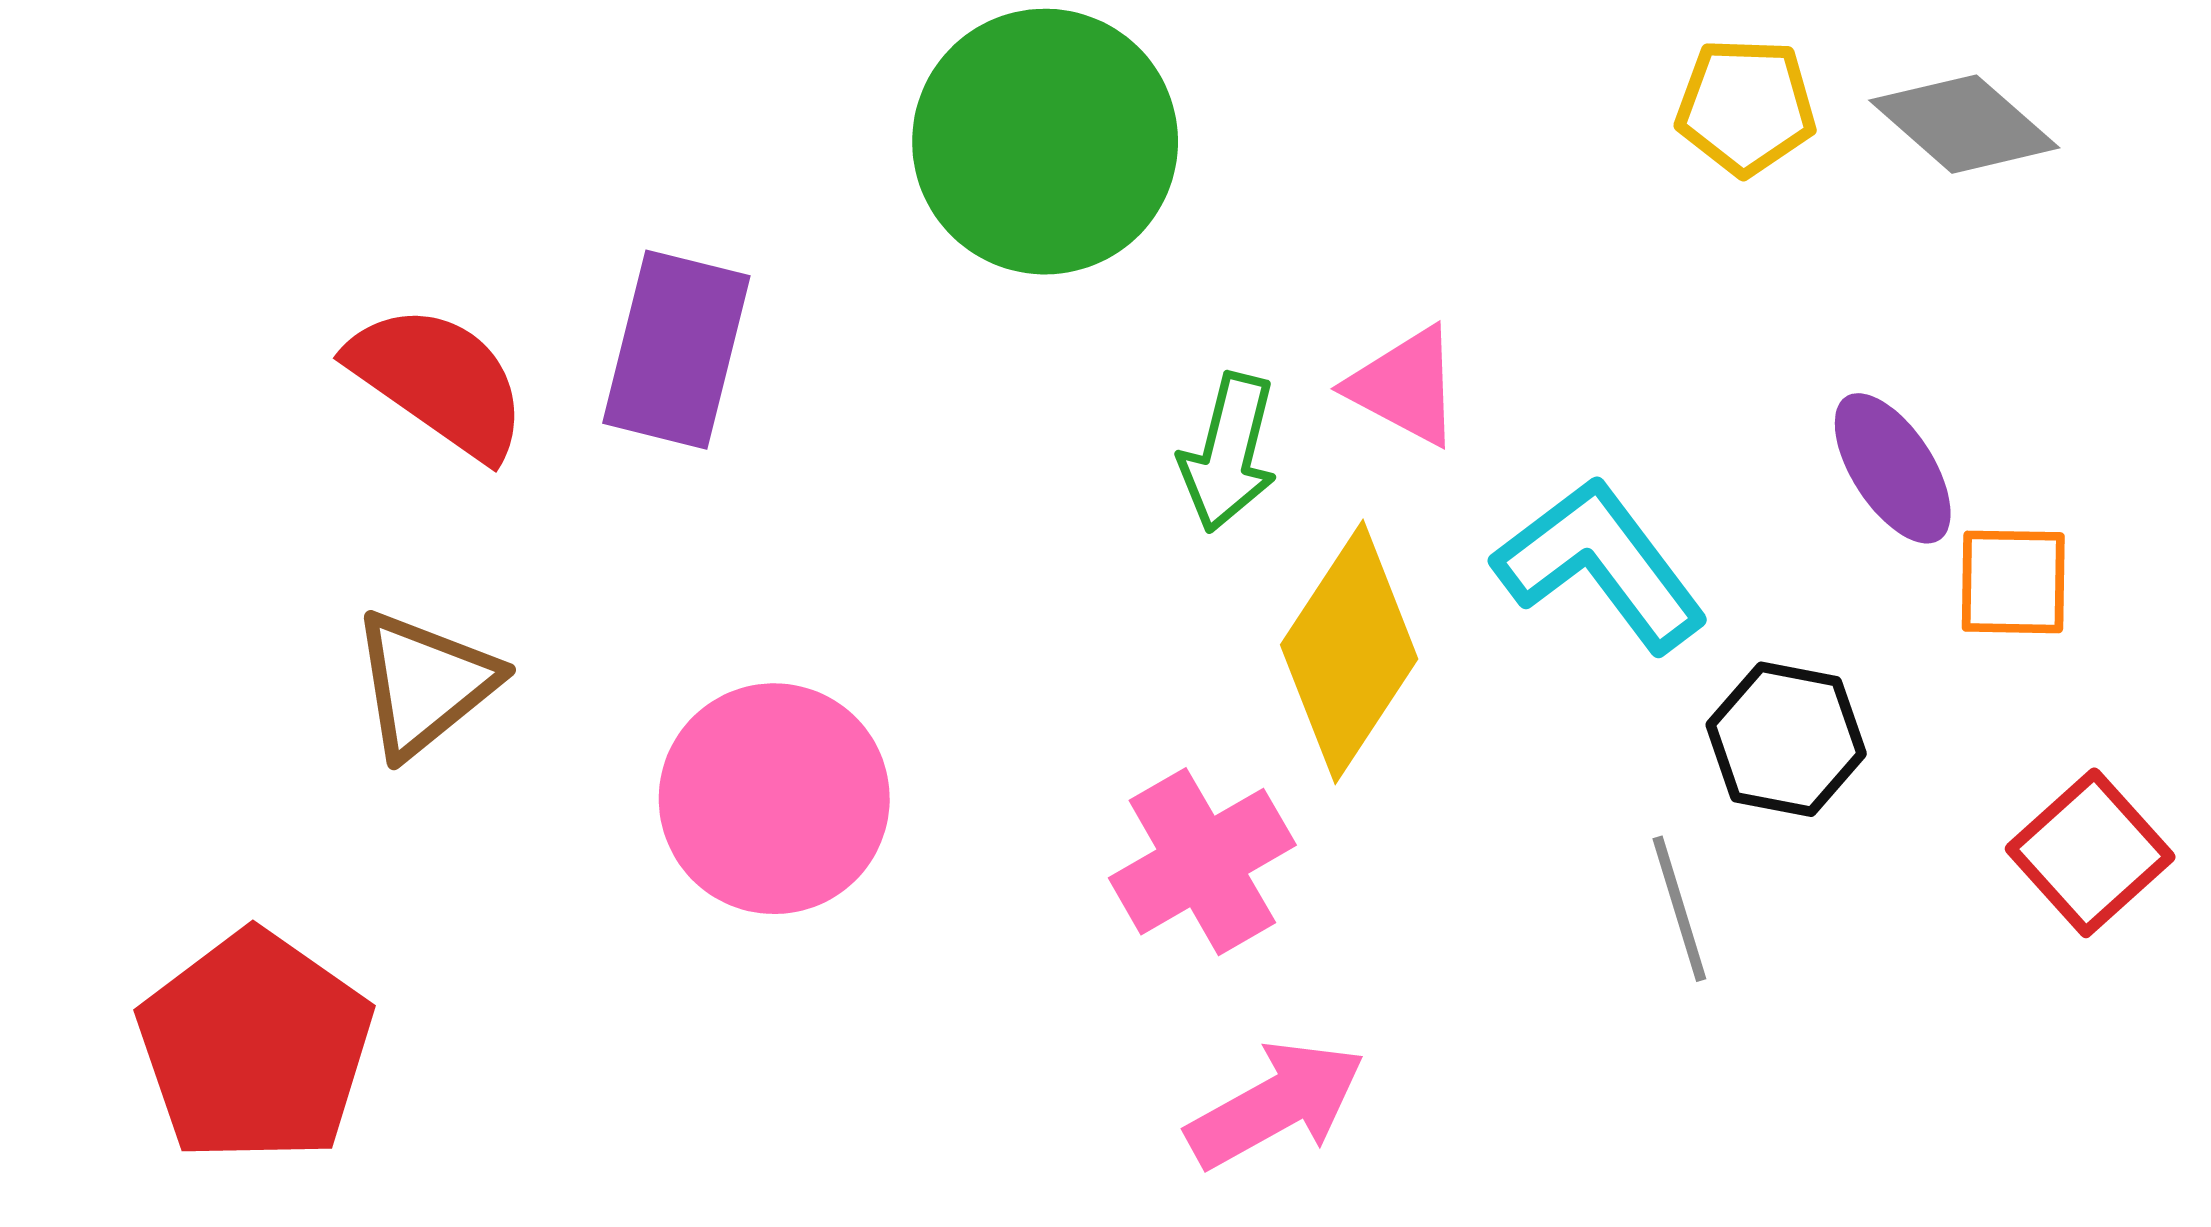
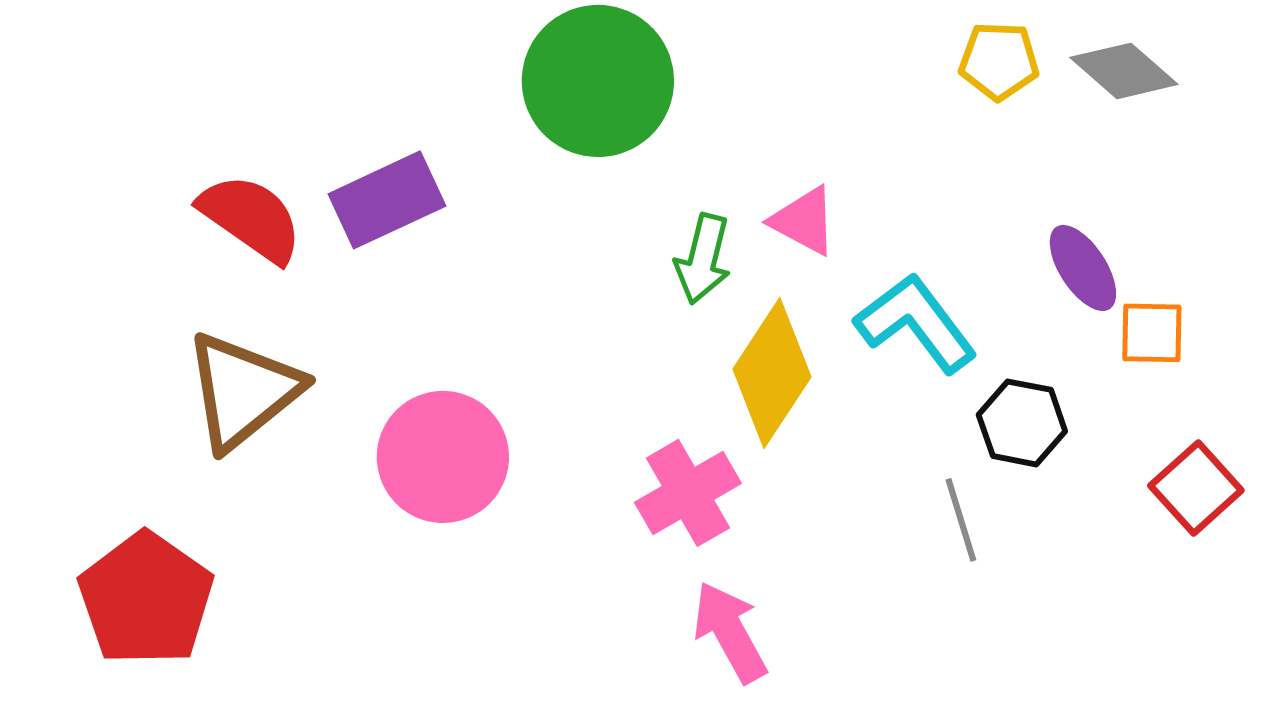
purple rectangle: (676, 350) -> (387, 200), turned 51
brown triangle: (425, 683) -> (243, 391), size x1.4
pink arrow: (1276, 1104) -> (730, 632), turned -90

